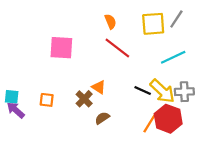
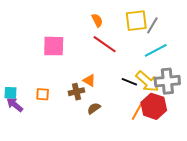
gray line: (176, 19) -> (152, 25), moved
gray cross: (184, 92) -> (167, 81), size x1.4
brown cross: (84, 99) -> (76, 92), turned 35

